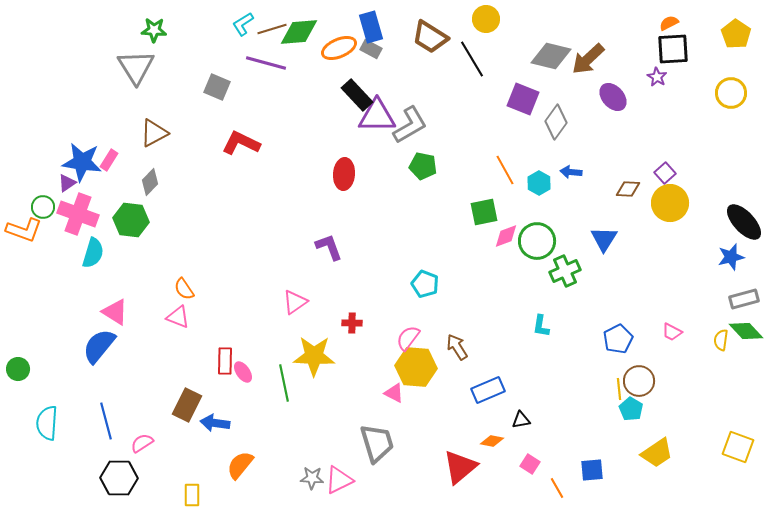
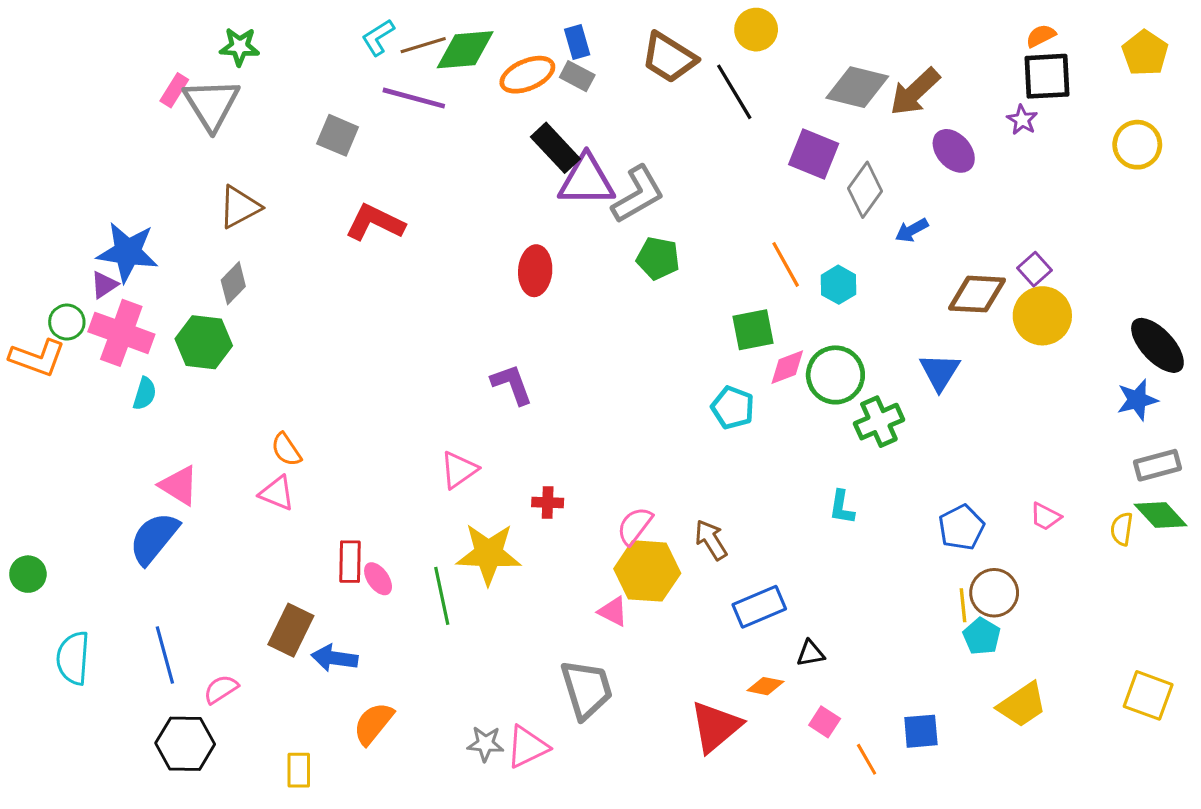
blue rectangle: (371, 27) -> (577, 42), size x0.7
pink rectangle: (109, 160) -> (174, 90), moved
blue arrow: (571, 172) -> (912, 230), moved, turned -35
brown diamond: (628, 189) -> (977, 294), size x1.5
cyan semicircle: (93, 253) -> (145, 394), size x0.7
cyan pentagon: (425, 284) -> (733, 408), moved

